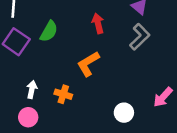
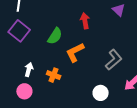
green semicircle: (49, 31) -> (55, 36), moved
gray L-shape: (140, 37) -> (114, 60), moved

